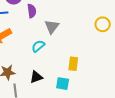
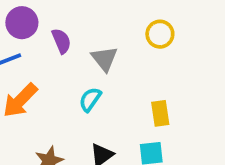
yellow circle: (103, 24) -> (160, 34), moved

